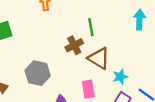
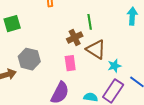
gray hexagon: (38, 73) -> (29, 59), moved
pink rectangle: (88, 89) -> (70, 63), moved

